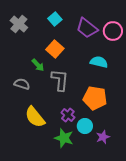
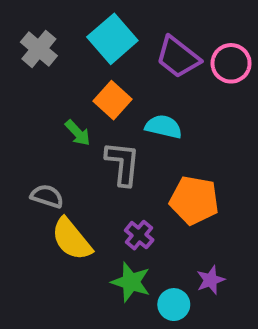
cyan square: (55, 19) -> (112, 39), size x1.6
cyan semicircle: (99, 62) -> (164, 127), moved
gray semicircle: (22, 84) -> (47, 196), moved
cyan circle: (85, 126) -> (174, 305), moved

